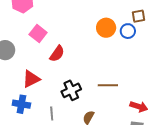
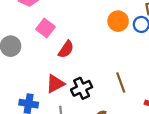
red triangle: (31, 79) -> (55, 84), moved
brown line: (108, 85) -> (121, 82), turned 72

